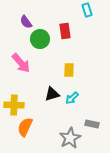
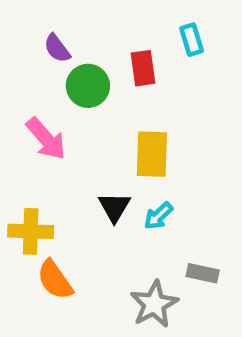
cyan rectangle: (87, 10) -> (192, 40), moved
yellow rectangle: (69, 70) -> (152, 154), size x1.5
black triangle: (52, 94) -> (114, 207), turned -42
orange semicircle: (25, 127) -> (55, 280), turned -60

